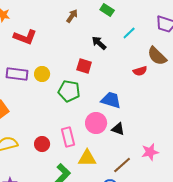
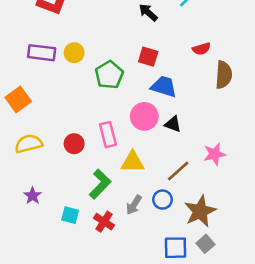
brown semicircle: (157, 56) -> (224, 75), moved, turned -130
red square: (84, 66) -> (148, 57), moved
green pentagon: (69, 91) -> (109, 75), turned 30

